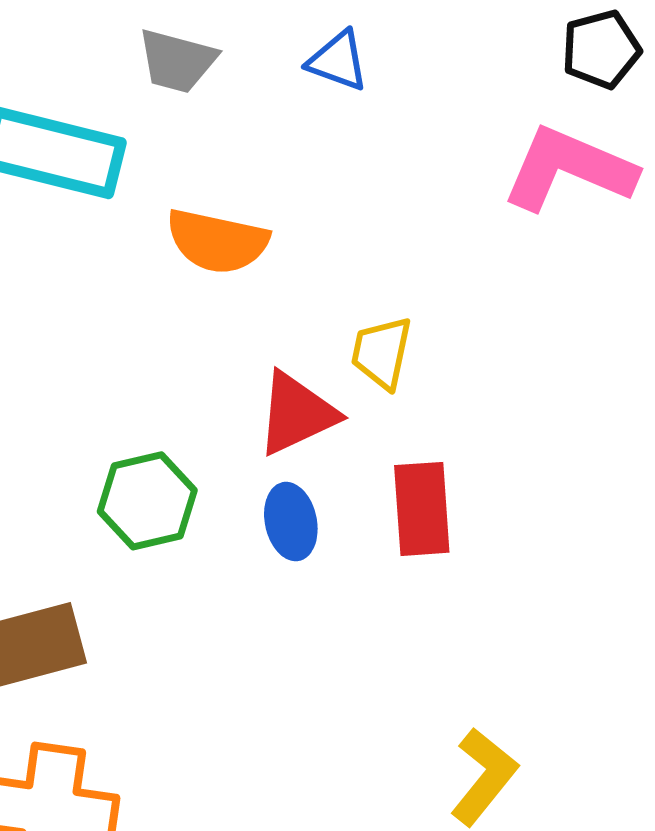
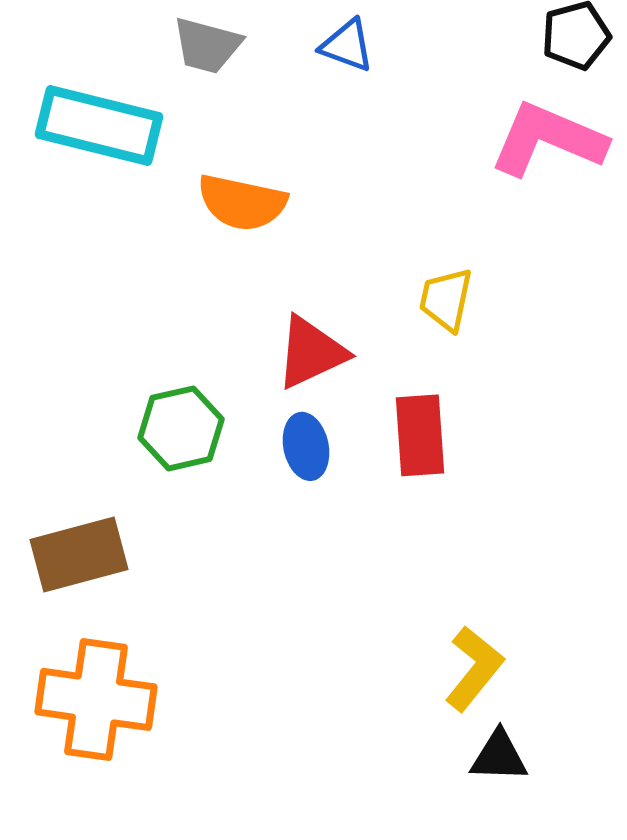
yellow trapezoid: (382, 353) -> (446, 299), moved

